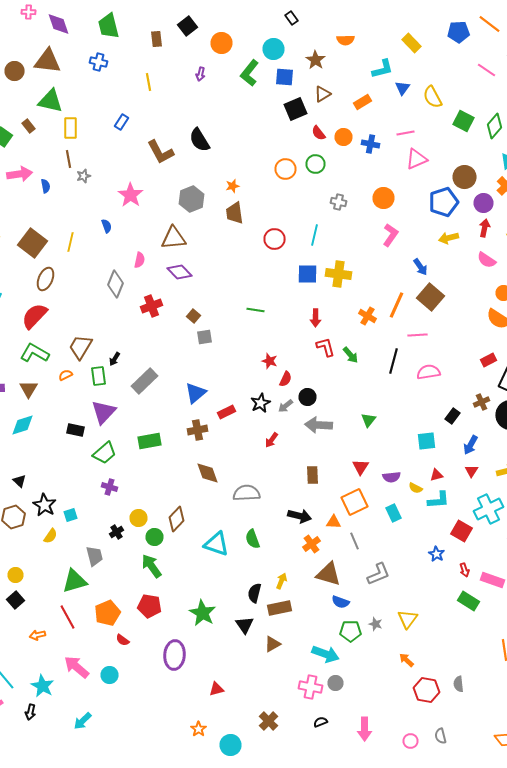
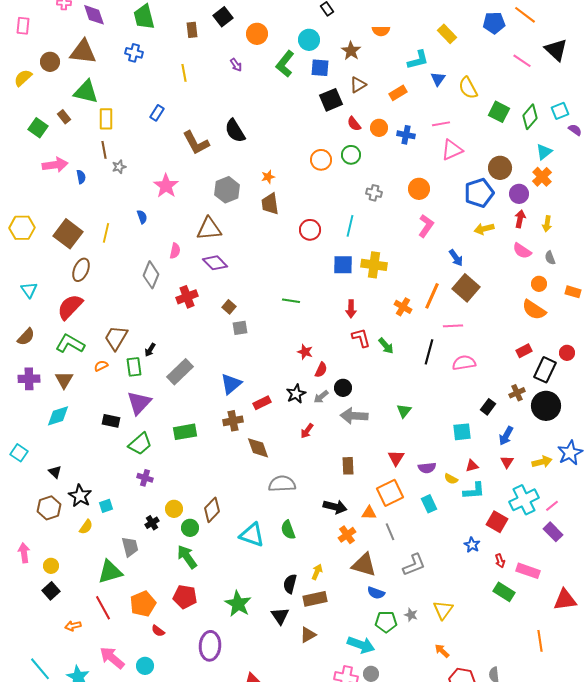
purple arrow: (200, 74) -> (236, 65), turned -48
brown diamond: (208, 473) -> (258, 448), moved

